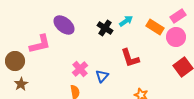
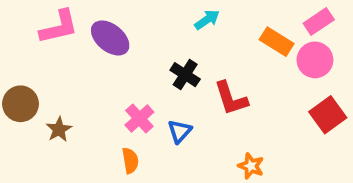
cyan arrow: (126, 21) -> (207, 20), moved
black cross: (105, 28) -> (185, 75), moved
pink L-shape: (40, 44) -> (59, 27), moved
brown star: (21, 84) -> (59, 129), moved

